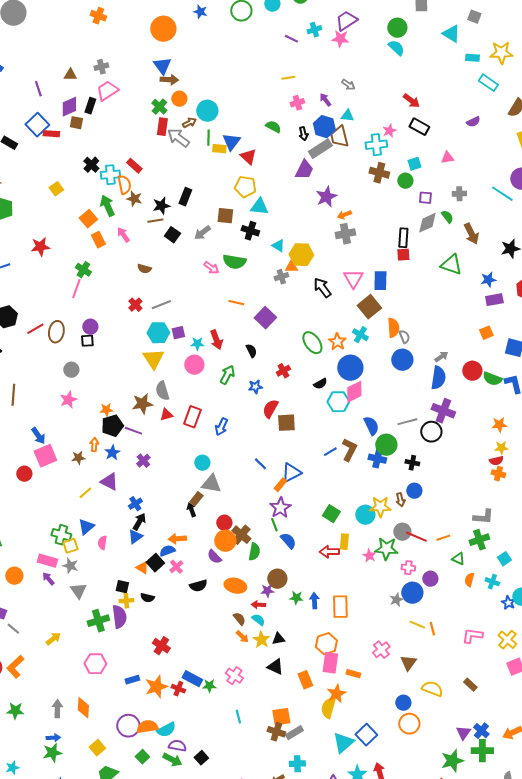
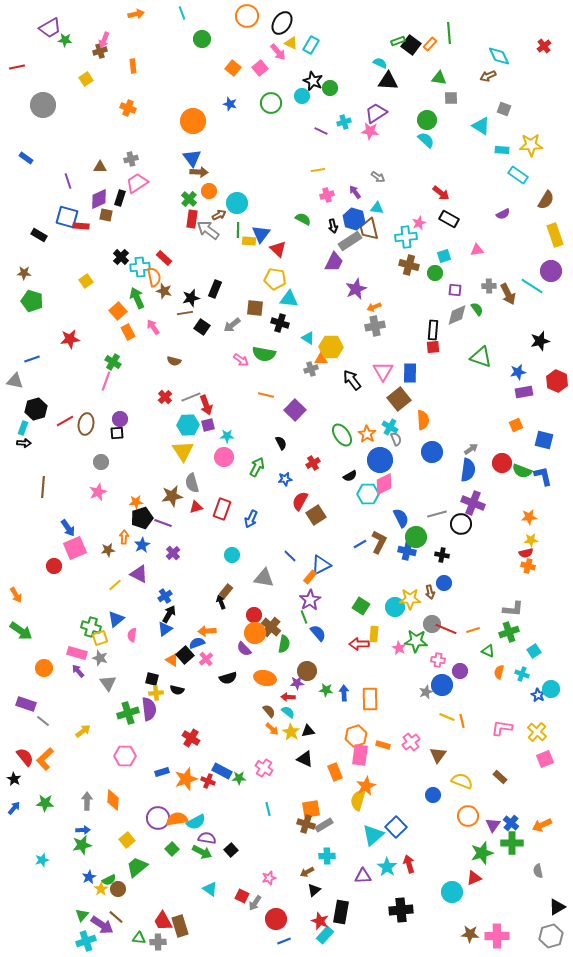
blue square: (37, 125) -> (67, 217), turned -30
brown arrow: (471, 234) -> (508, 294), moved
gray semicircle: (404, 337) -> (396, 439), moved
red arrow: (216, 340) -> (206, 405), moved
brown square: (286, 423) -> (316, 515), turned -30
gray triangle: (211, 484) -> (264, 578), moved
orange rectangle: (353, 674) -> (383, 745), moved
orange circle: (409, 724) -> (468, 816), moved

